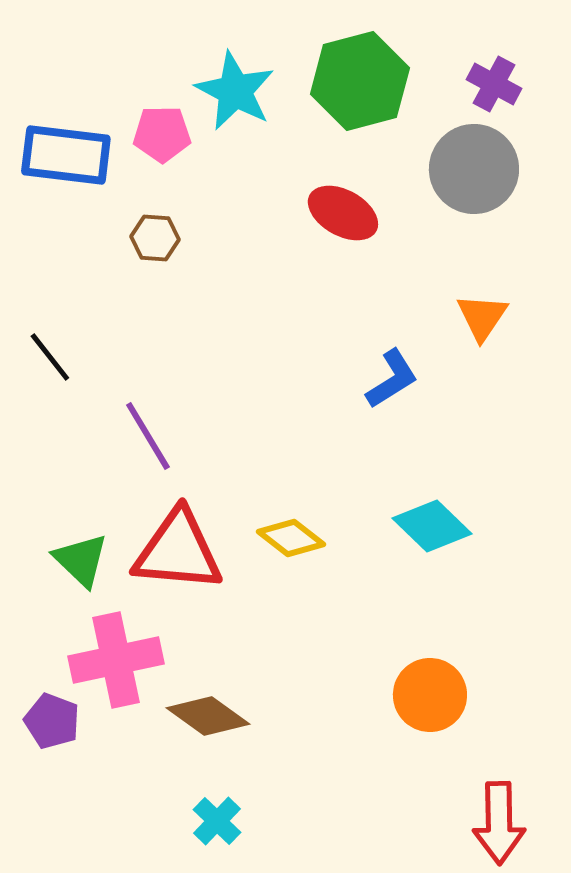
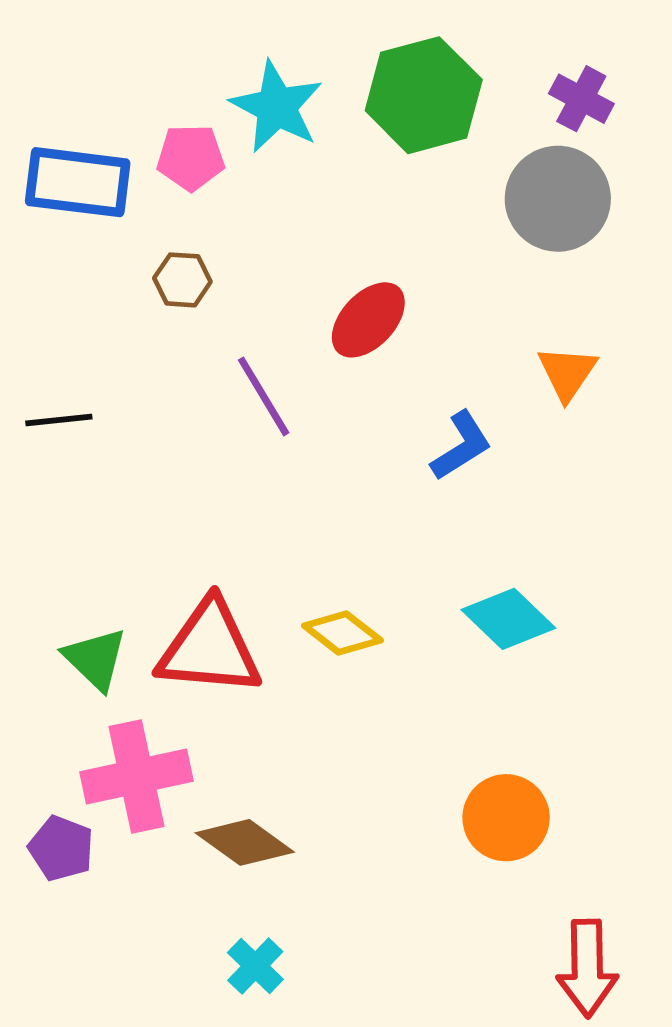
red ellipse: (343, 213) -> (368, 320), moved, turned -76
black line: (50, 357) -> (59, 420), turned -58
purple line: (148, 436) -> (264, 396), moved

